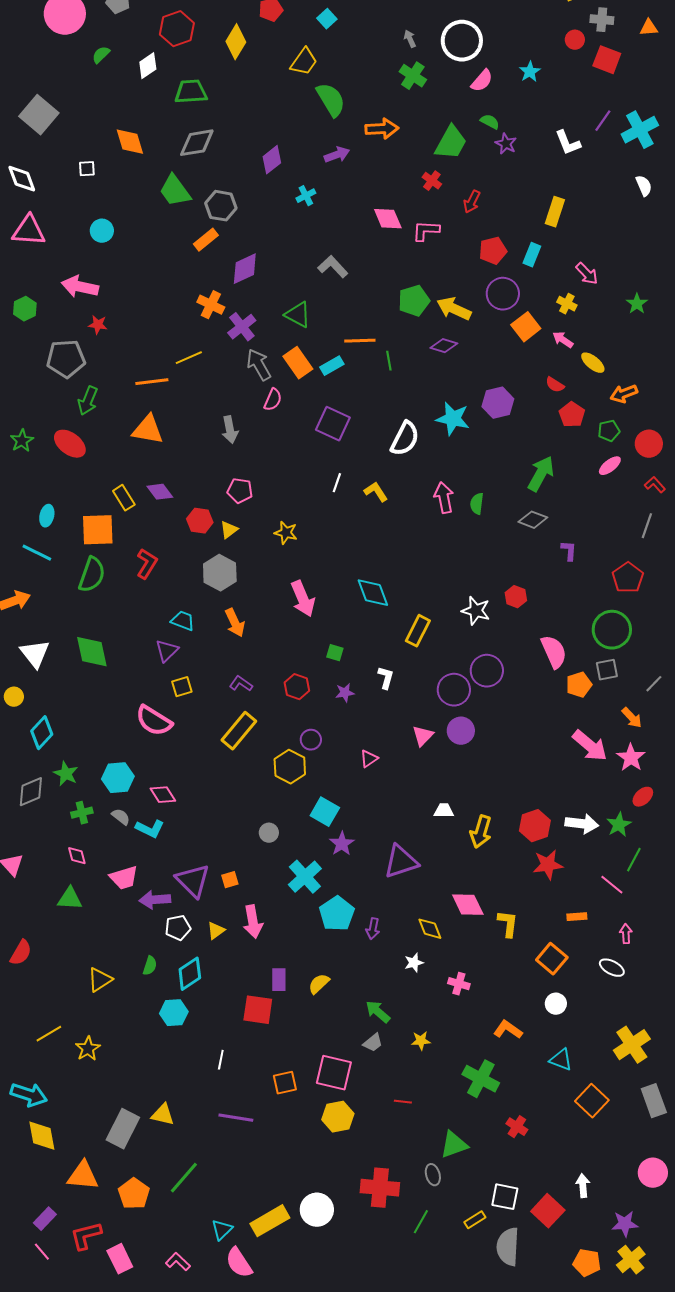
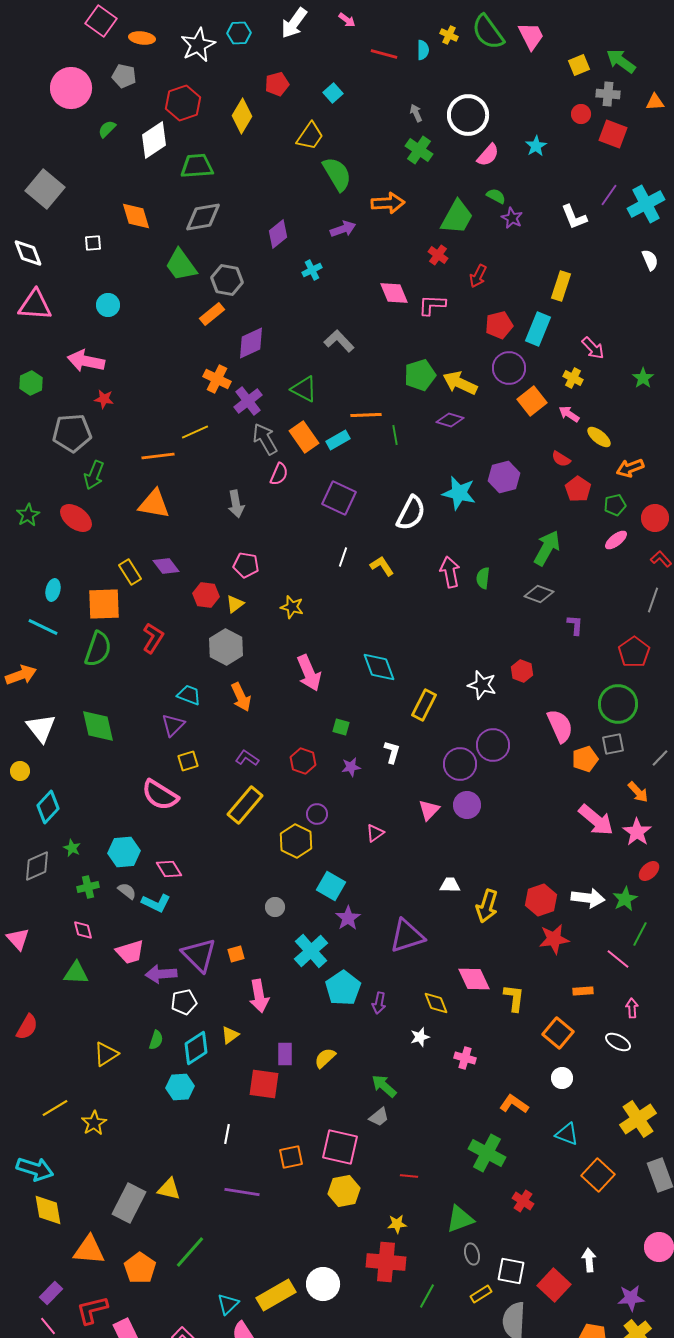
white diamond: (148, 66) -> (154, 140), size x1.4
cyan rectangle: (532, 255) -> (538, 329), size x1.4
green star: (66, 774) -> (72, 848), size x0.7
yellow triangle: (216, 931) -> (230, 1035), moved
yellow star: (421, 1041) -> (397, 1224), moved
gray ellipse: (433, 1175) -> (472, 1254), moved

